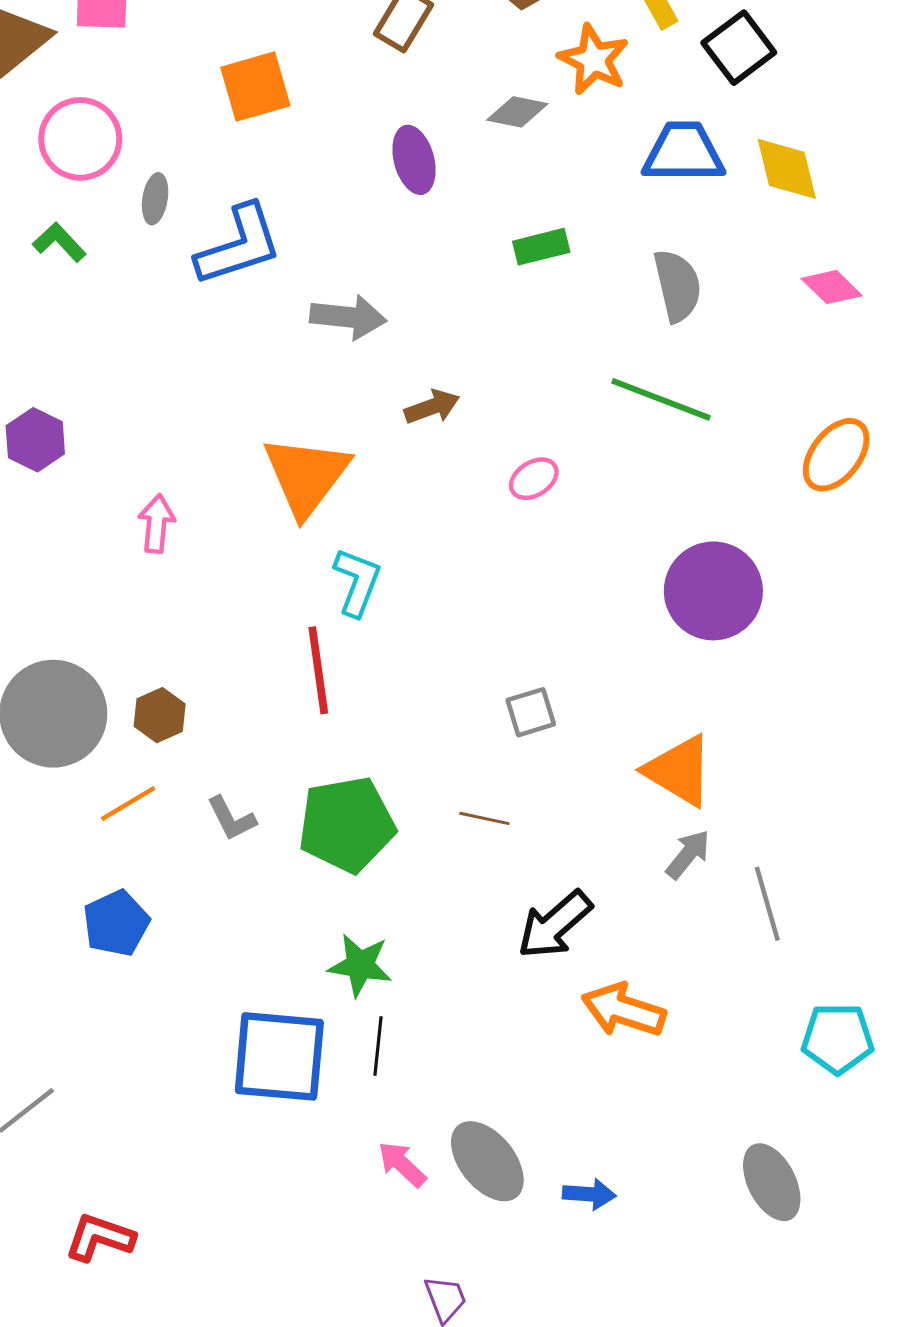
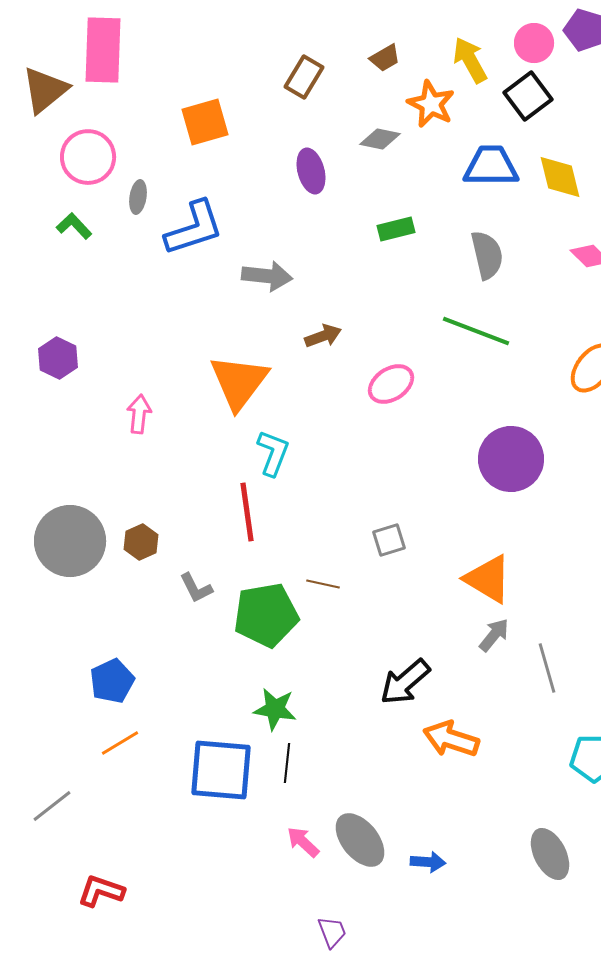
pink ellipse: (534, 479) -> (391, 384), size x1.4
orange line: (128, 803) -> (120, 743), moved
gray L-shape: (231, 818) -> (196, 588), moved
brown line: (484, 818) -> (323, 584), moved

